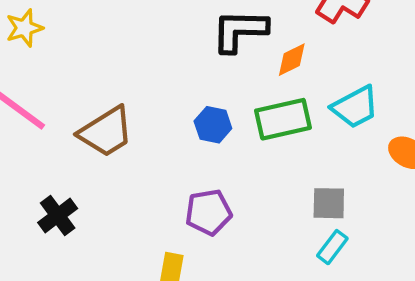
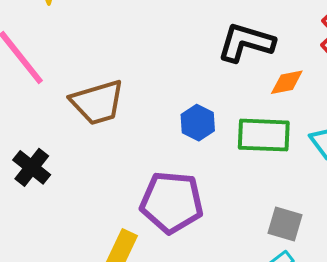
purple pentagon: (208, 212) -> (172, 202), size x1.4
black cross: (58, 216) -> (32, 167), turned -30

